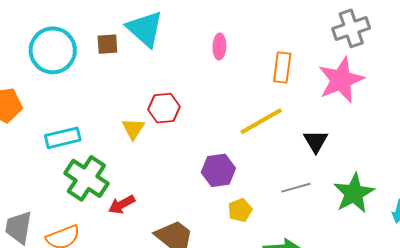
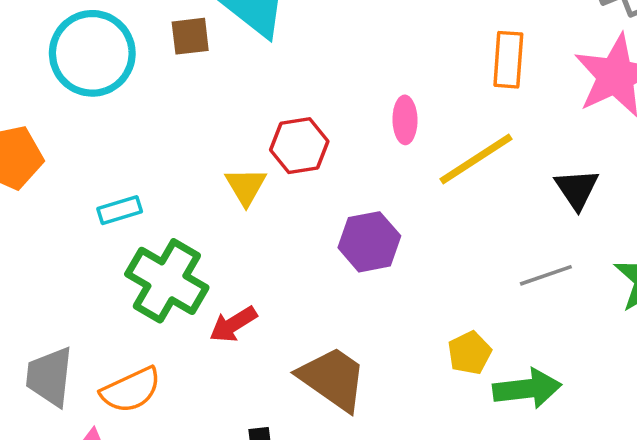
pink ellipse: (219, 46) -> (405, 120), moved
cyan rectangle: (63, 138) -> (120, 210), size x0.7
purple hexagon: (218, 170) -> (369, 242), moved
yellow pentagon: (240, 210) -> (469, 353), moved

